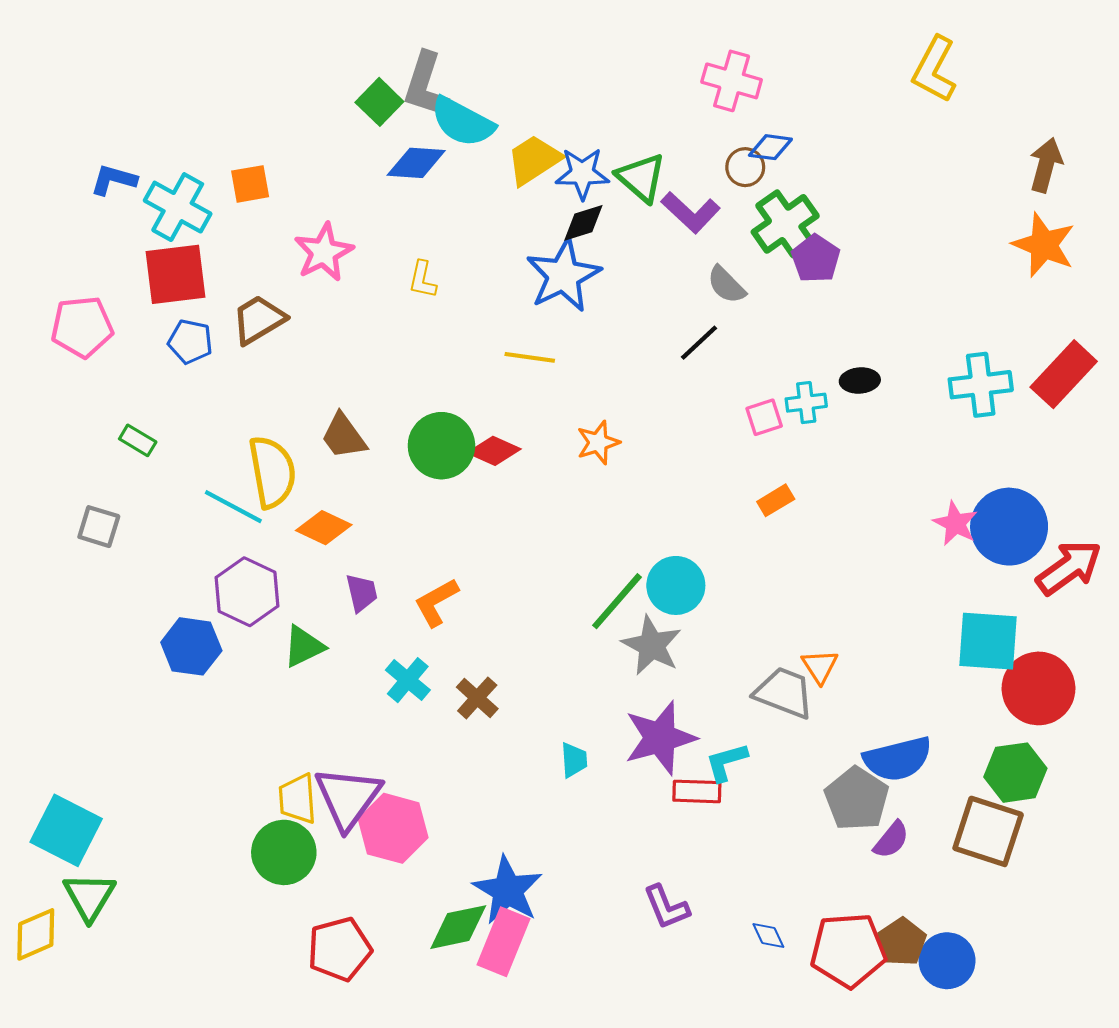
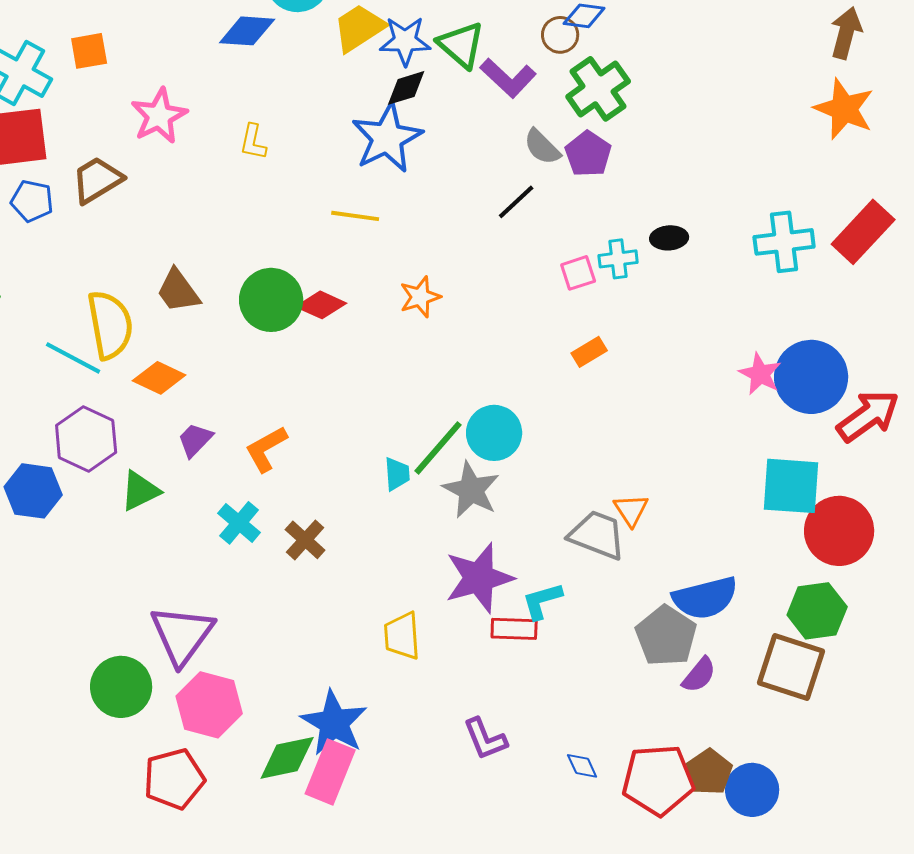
purple pentagon: (816, 259) -> (588, 154), moved
purple trapezoid: (362, 593) -> (195, 440), turned -123
cyan trapezoid: (574, 760) -> (397, 474), moved
yellow trapezoid: (297, 799) -> (402, 636), moved
pink hexagon: (393, 828) -> (209, 705), moved

